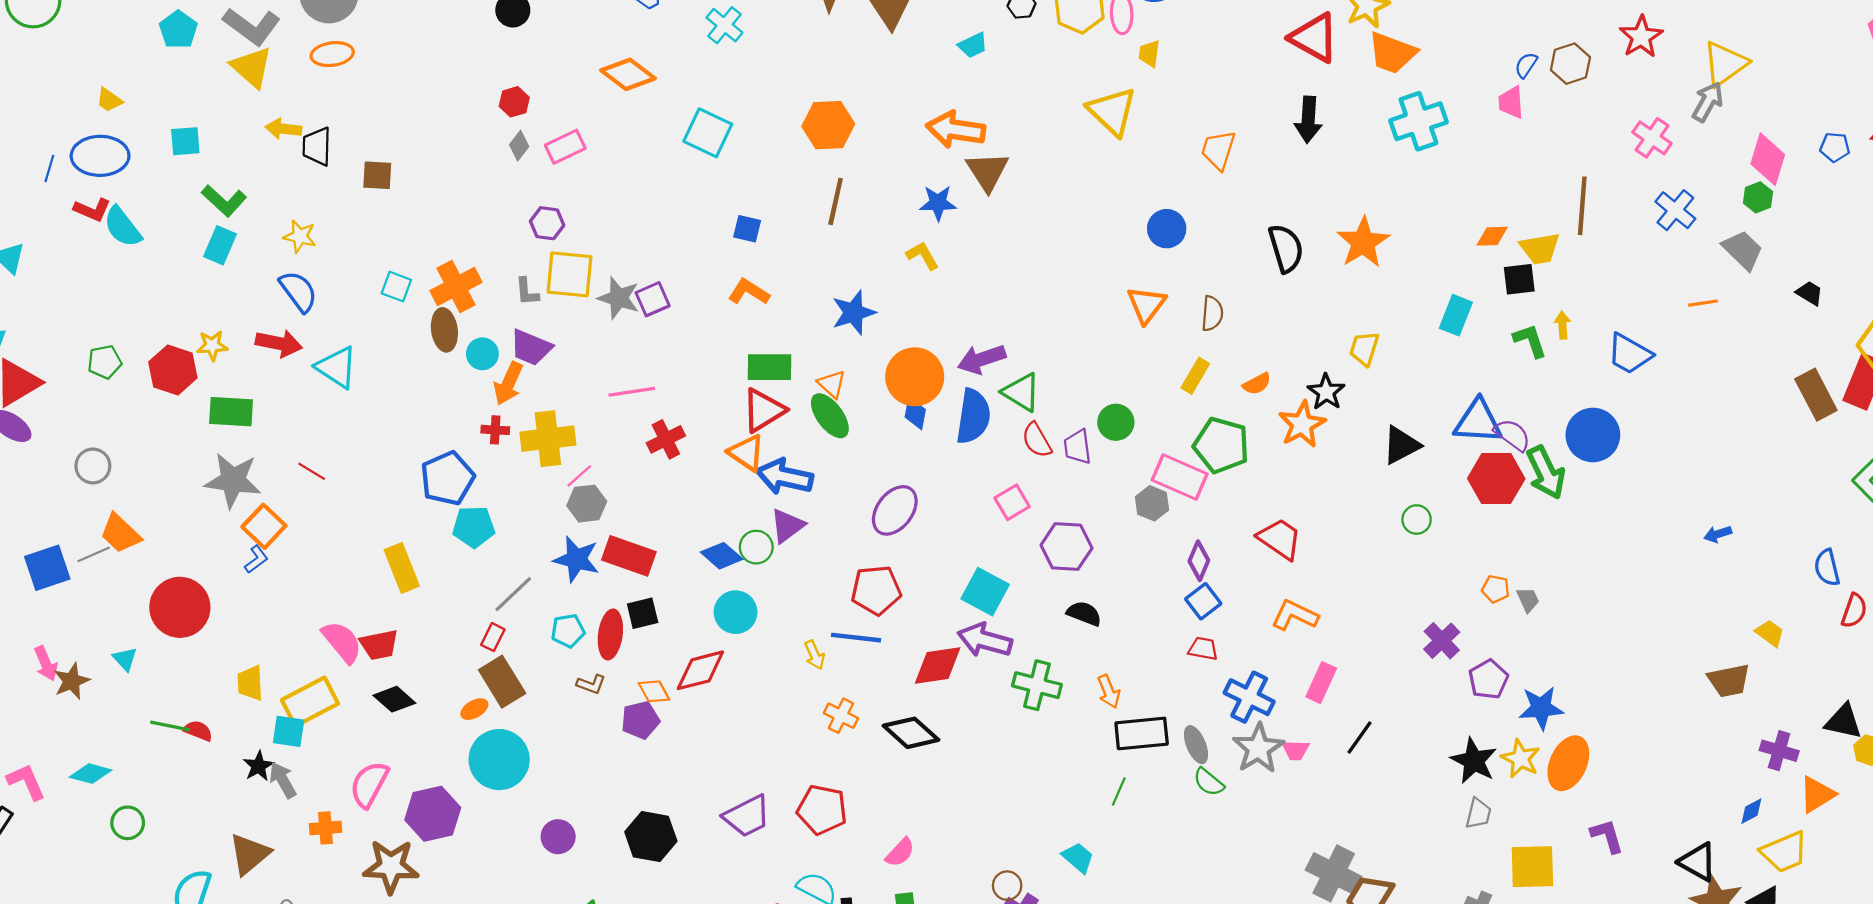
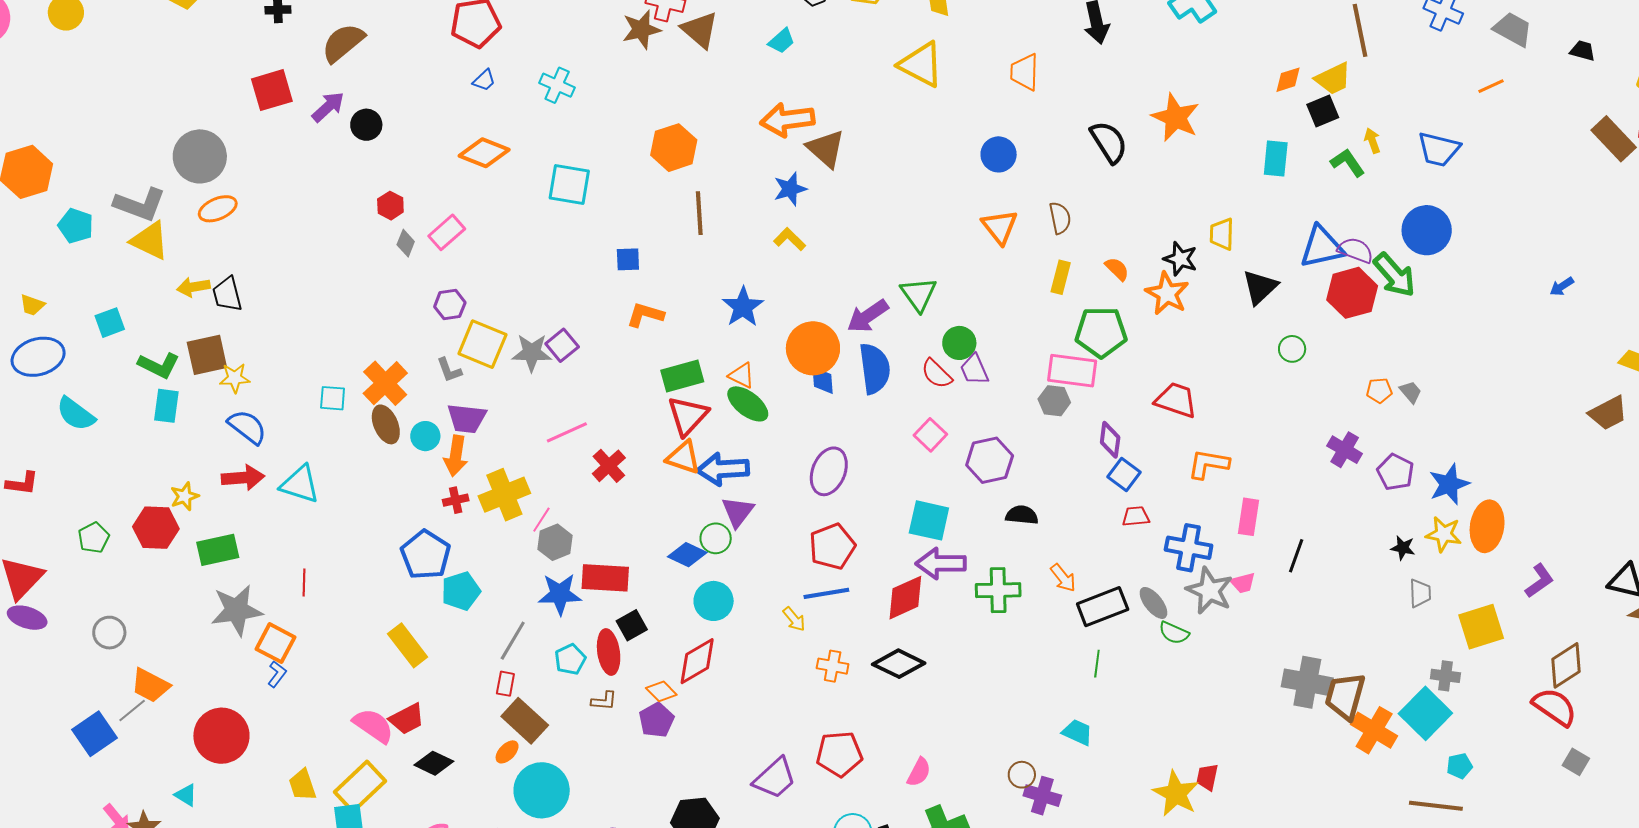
brown square: (377, 175) -> (207, 355), moved, size x1.4
red L-shape: (92, 210) -> (22, 483), moved
yellow square: (570, 274) -> (482, 344), turned 33
yellow trapezoid: (1364, 349) -> (1222, 234), moved
orange semicircle: (1257, 384) -> (1117, 269), turned -92
green triangle: (1021, 392) -> (919, 294), moved, turned 39
green circle: (1116, 422) -> (959, 343), moved
red line: (312, 471) -> (304, 583), turned 76
black star: (1474, 761) -> (1403, 548), size x0.6
purple L-shape: (1607, 836) -> (1539, 581), turned 87

